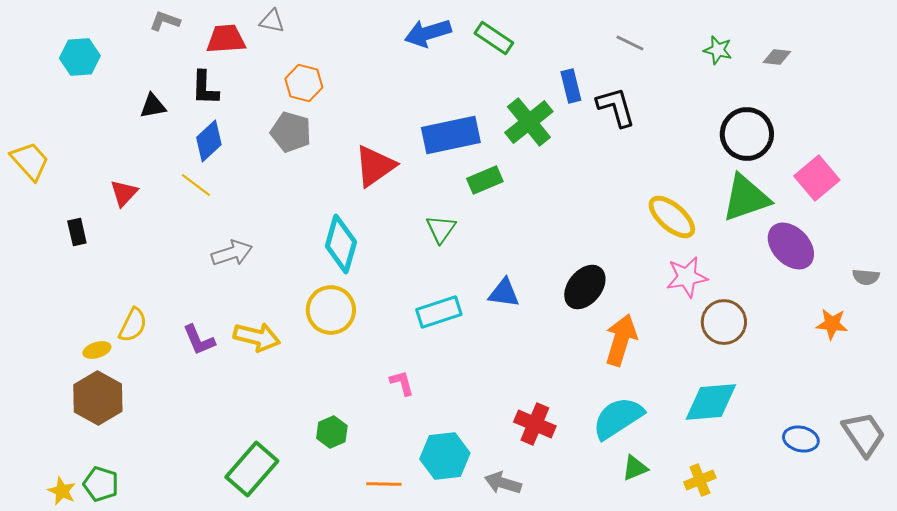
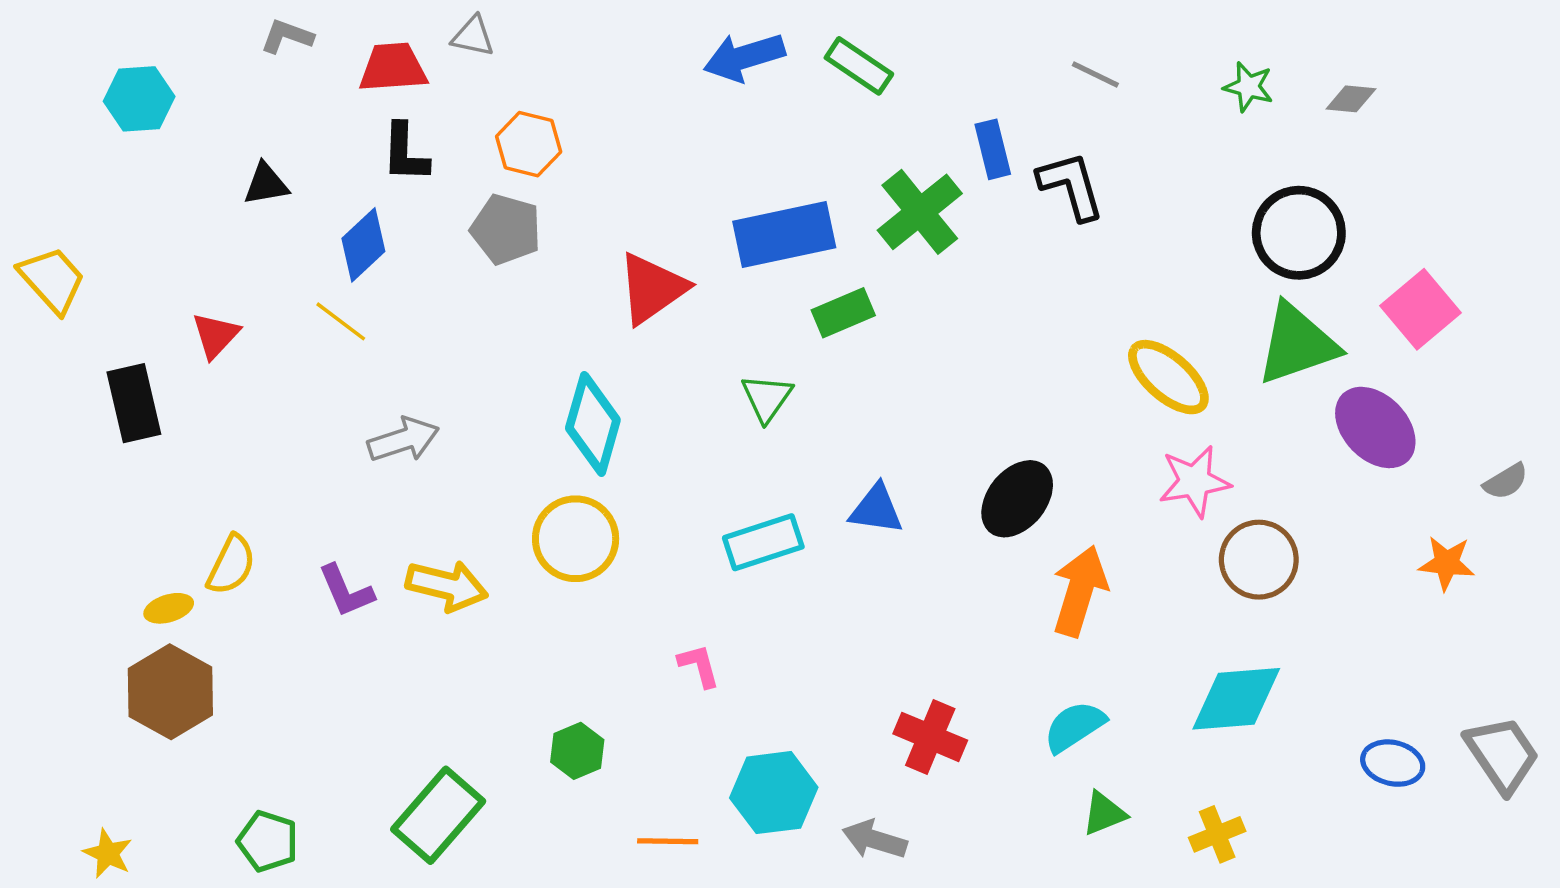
black L-shape: (205, 88) -> (405, 153), moved
black rectangle: (77, 232) -> (134, 403), size x1.6
gray semicircle: (866, 277) -> (1506, 481), turned -36
cyan semicircle: (618, 418) -> (1075, 727), size x0.7
green pentagon: (101, 484) -> (268, 841), moved

